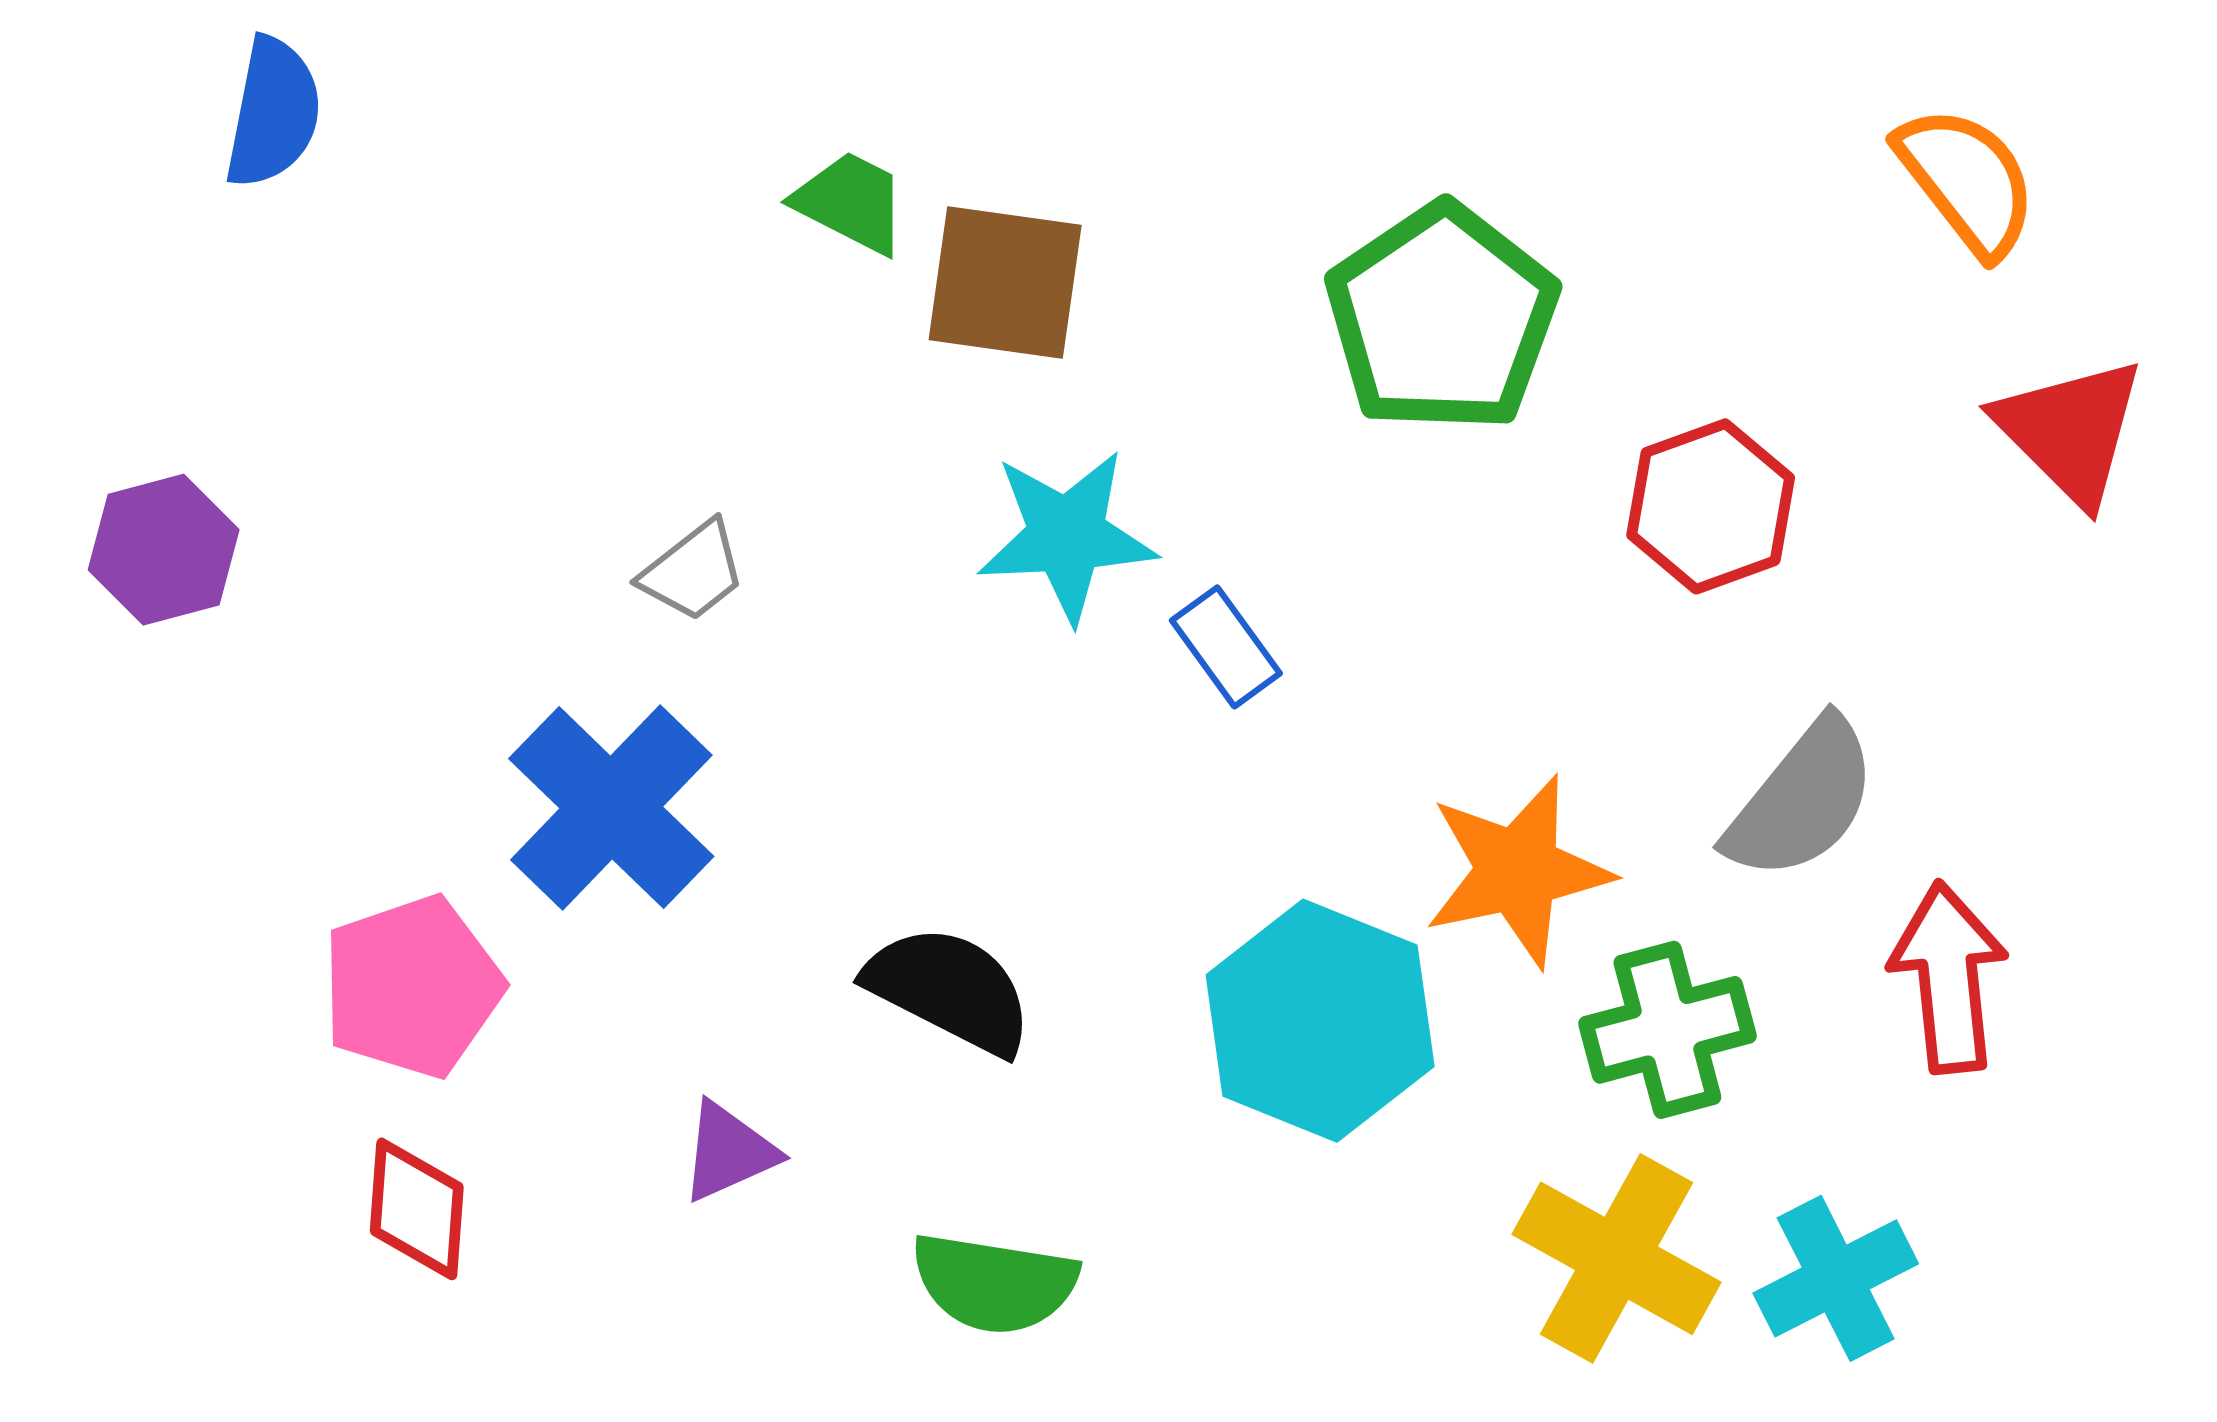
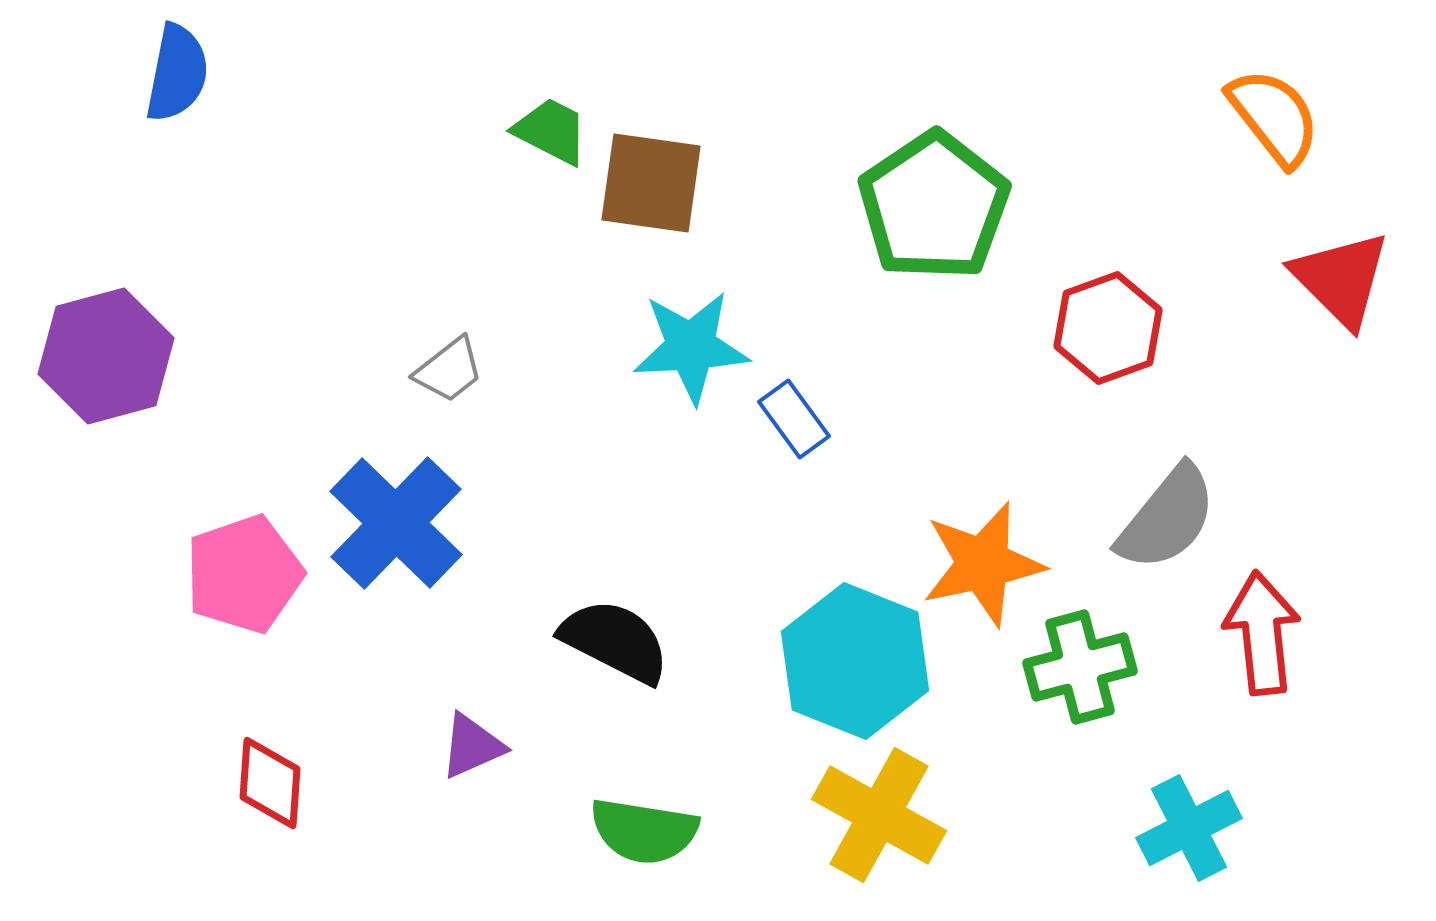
purple hexagon: (164, 550) -> (106, 356), size x1.4
pink pentagon: (412, 987) -> (244, 574), moved
yellow cross: (1616, 1258) -> (879, 815), moved

